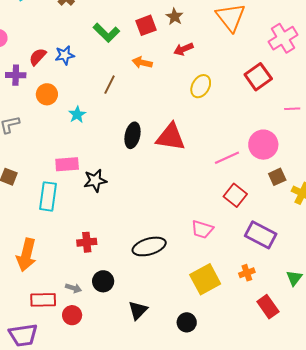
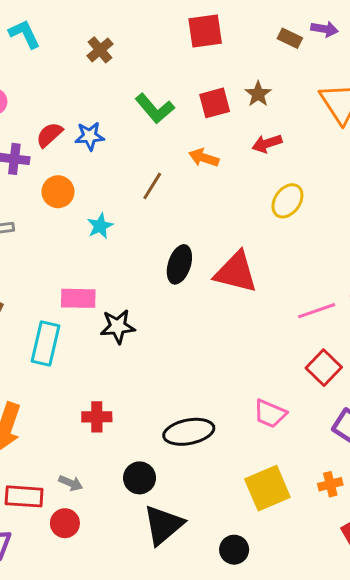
black circle: (103, 281) -> (140, 478), moved
black triangle: (138, 310) -> (163, 525), size x1.4

